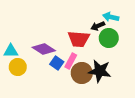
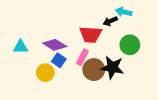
green circle: (109, 38) -> (130, 45), moved
blue square: (57, 63) -> (59, 60), moved
yellow circle: (18, 67) -> (45, 73), moved

